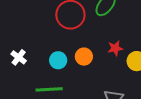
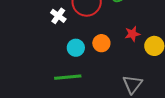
white cross: (19, 57) -> (58, 16), moved

